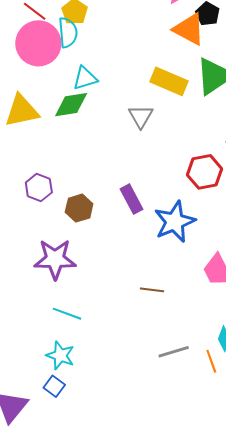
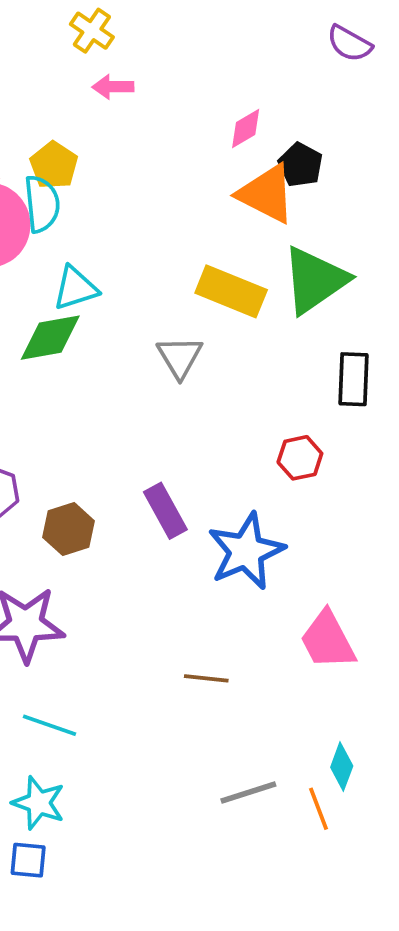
red hexagon: (205, 172) -> (300, 458), size x0.7
blue square: (54, 386) -> (28, 860), turned -30

